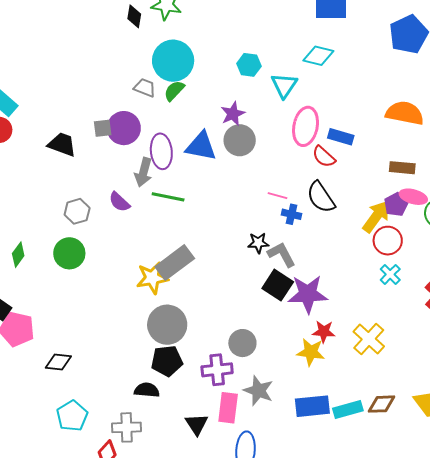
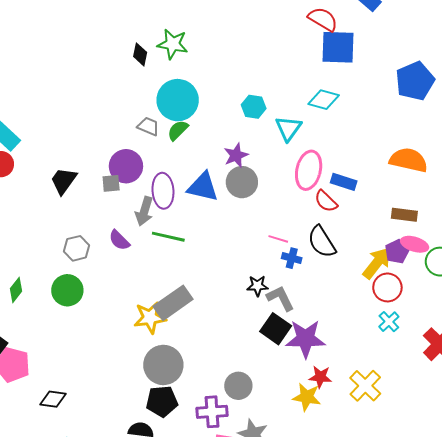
gray square: (103, 128) -> (111, 183), moved
black trapezoid: (62, 144) -> (64, 181), turned -76

